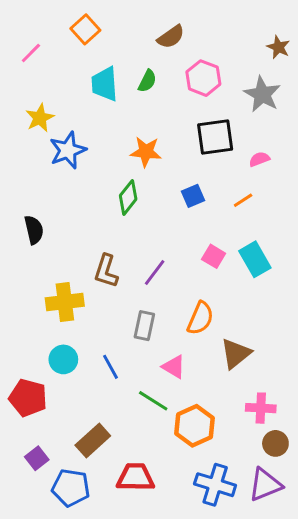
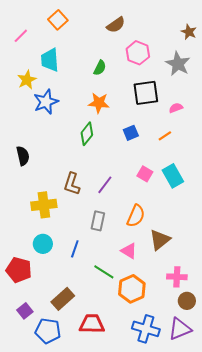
green semicircle: (147, 81) -> (100, 68), moved
cyan trapezoid: (105, 84) -> (50, 60), moved
blue line: (110, 367) -> (75, 249), turned 48
pink triangle: (174, 367) -> (129, 251), moved

